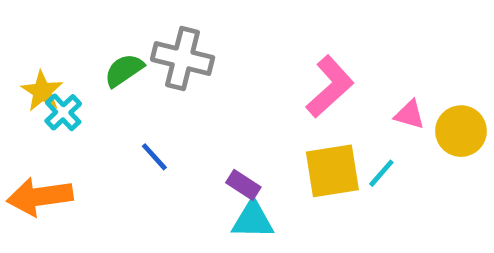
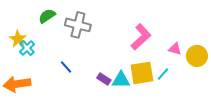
green semicircle: (124, 70) -> (47, 16), moved
cyan triangle: (253, 220) -> (121, 80), moved

